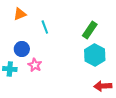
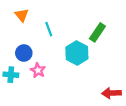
orange triangle: (20, 14) -> (22, 15), turned -48
cyan hexagon: (95, 55) -> (77, 53), moved

